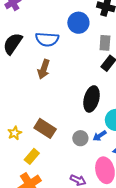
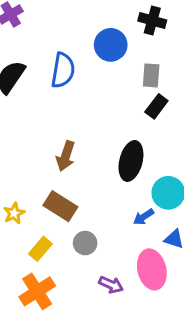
blue semicircle: (47, 39) -> (63, 70), turned -85
brown arrow: (44, 69) -> (66, 156), moved
gray circle: (80, 138) -> (85, 243), moved

